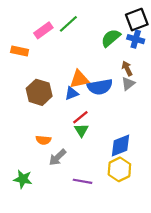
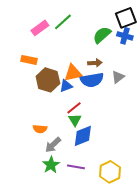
orange rectangle: (20, 51) -> (29, 60), moved
brown arrow: (127, 68) -> (95, 63), moved, turned 112
brown hexagon: (39, 92) -> (48, 80), moved
blue diamond: (120, 145) -> (83, 136), moved
yellow hexagon: (119, 169) -> (110, 172), moved
green star: (23, 179) -> (51, 165), moved, turned 30

